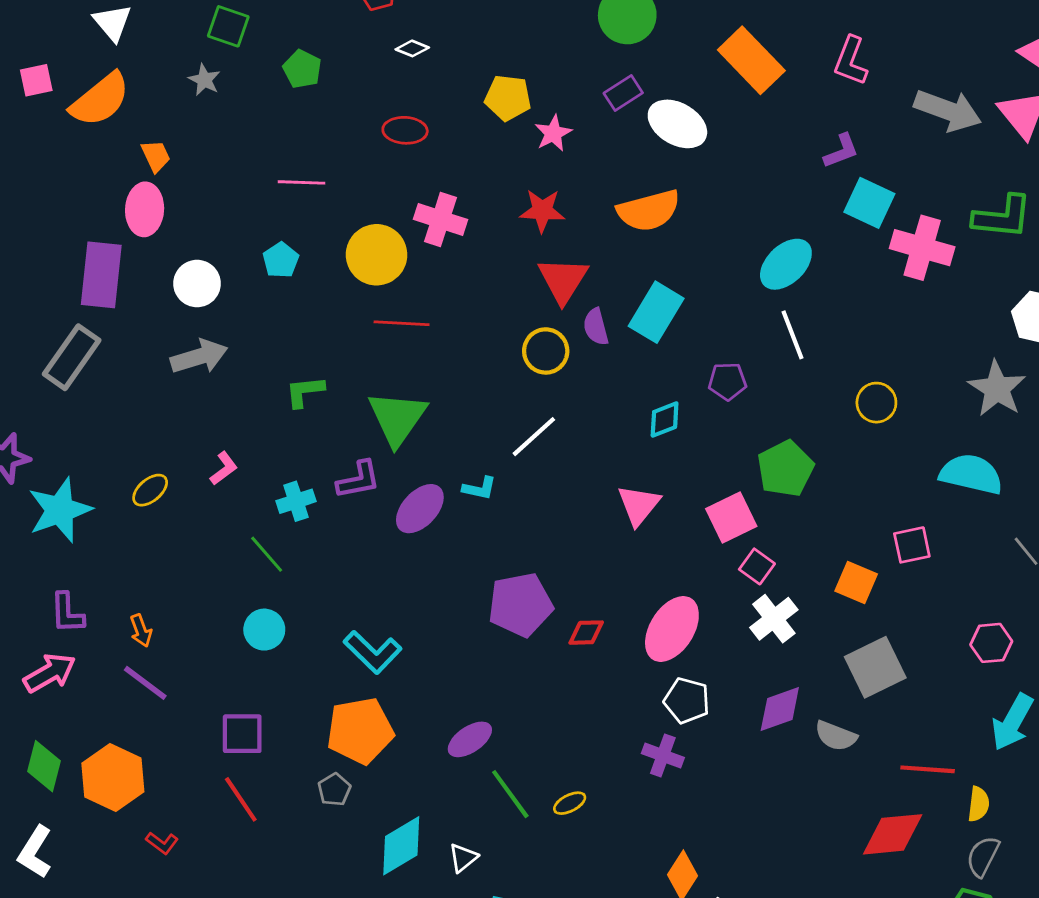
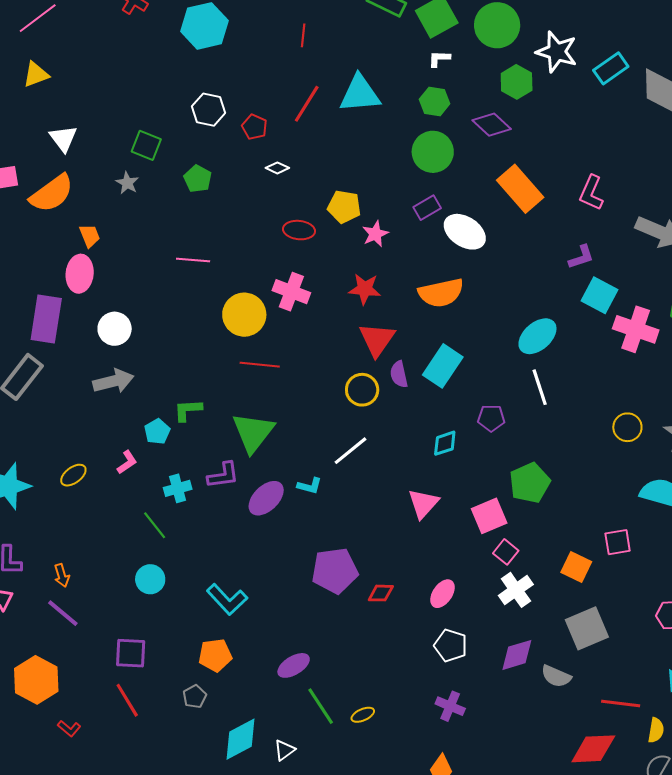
red ellipse: (405, 130) -> (299, 230), moved
cyan pentagon: (281, 260) -> (157, 432), moved
yellow circle: (876, 403) -> (627, 427), moved
pink ellipse: (672, 629) -> (442, 594), size x0.6
orange pentagon: (360, 731) -> (215, 655), size x0.7
purple cross: (663, 755) -> (450, 706), moved

